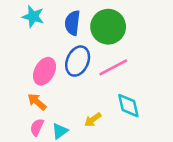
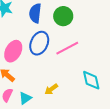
green circle: (108, 27) -> (63, 16), size x0.7
cyan diamond: (128, 106) -> (91, 80), moved

